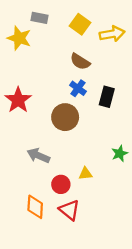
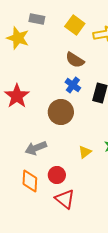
gray arrow: (38, 156) -> (36, 148), turned -45
yellow triangle: (85, 174) -> (85, 152), moved, turned -32
orange diamond: (35, 207) -> (30, 181), moved

